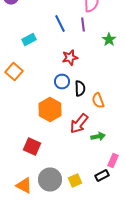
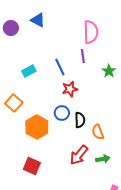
blue line: (60, 24) -> (60, 67), moved
orange hexagon: (50, 110) -> (37, 127), moved
green arrow: (98, 136) -> (103, 159), moved
red square: (32, 146) -> (32, 166), moved

